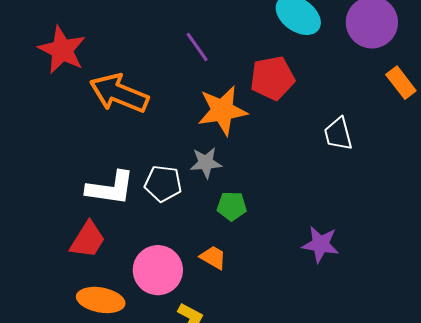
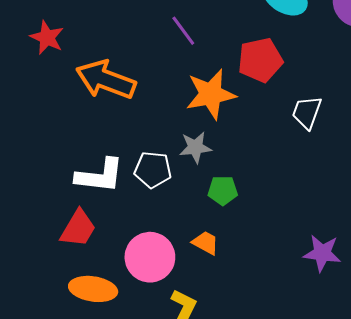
red star: (62, 50) -> (47, 38), size x0.7
white trapezoid: (338, 134) -> (307, 112), moved, turned 36
purple star: (320, 244) -> (322, 253), moved

